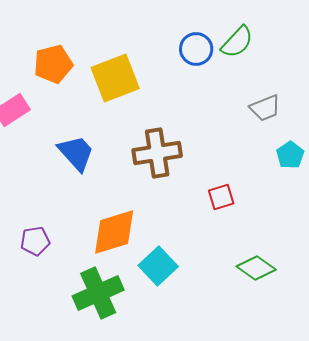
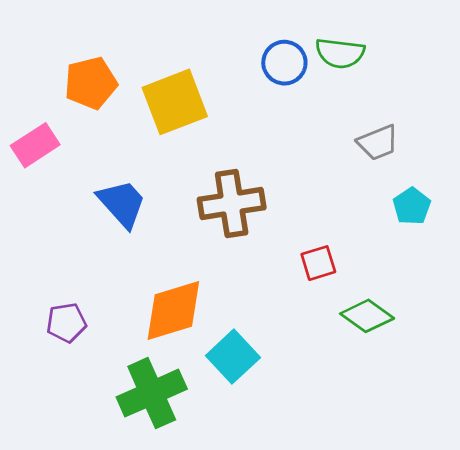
green semicircle: (237, 42) -> (340, 53), turned 54
green diamond: (256, 268) -> (367, 316), moved

